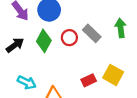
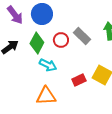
cyan arrow: (27, 82) -> (48, 65), moved

